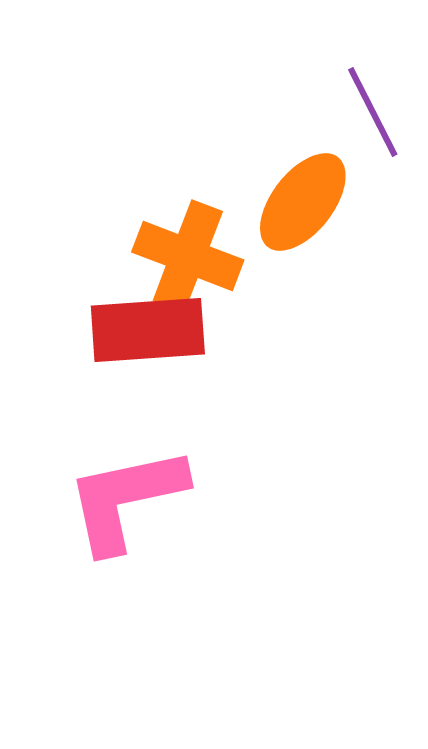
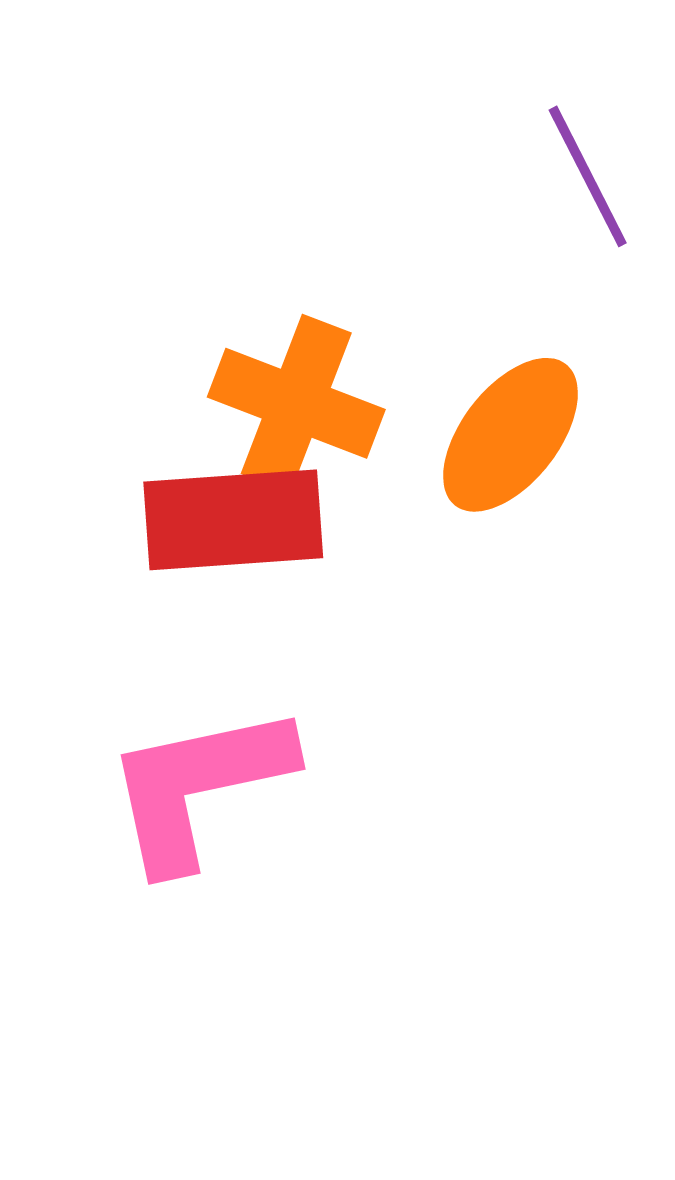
orange ellipse: (303, 202) -> (511, 435), moved

